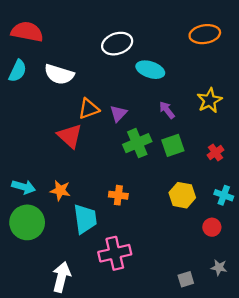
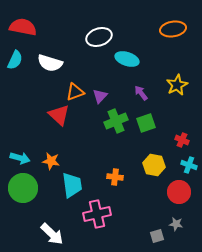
red cross: (215, 153) -> (182, 140), moved, turned -32
orange cross: (118, 195) -> (115, 177), moved
red circle: (212, 227) -> (179, 192), size x1.5
gray star: (219, 267) -> (176, 224), moved
white arrow: (61, 277) -> (52, 234), turned 120

